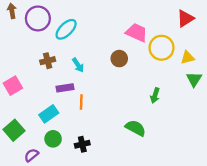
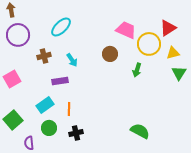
purple circle: (38, 18) -> (18, 35), moved
red triangle: (185, 18) -> (168, 28), moved
green arrow: (155, 95) -> (137, 70), moved
orange line: (81, 102) -> (69, 109), moved
green semicircle: (135, 128) -> (140, 131), moved
purple semicircle: (31, 155) -> (29, 143), turned -56

